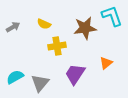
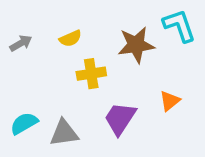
yellow semicircle: (44, 24) -> (70, 38), turned -48
gray triangle: (40, 83) -> (64, 133), turned 42

